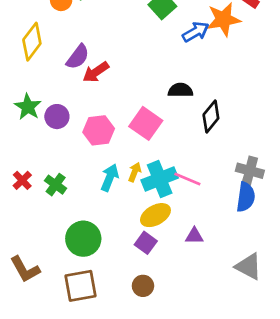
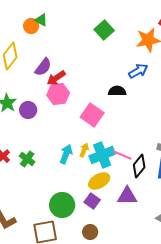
blue arrow: (196, 32) -> (138, 71), moved
black diamond: (211, 117) -> (139, 166), moved
pink hexagon: (99, 130) -> (58, 94), moved
purple triangle: (194, 236) -> (127, 196), size x1.5
green circle: (83, 239) -> (62, 205), moved

